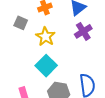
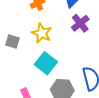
gray square: (21, 23) -> (12, 41), moved

